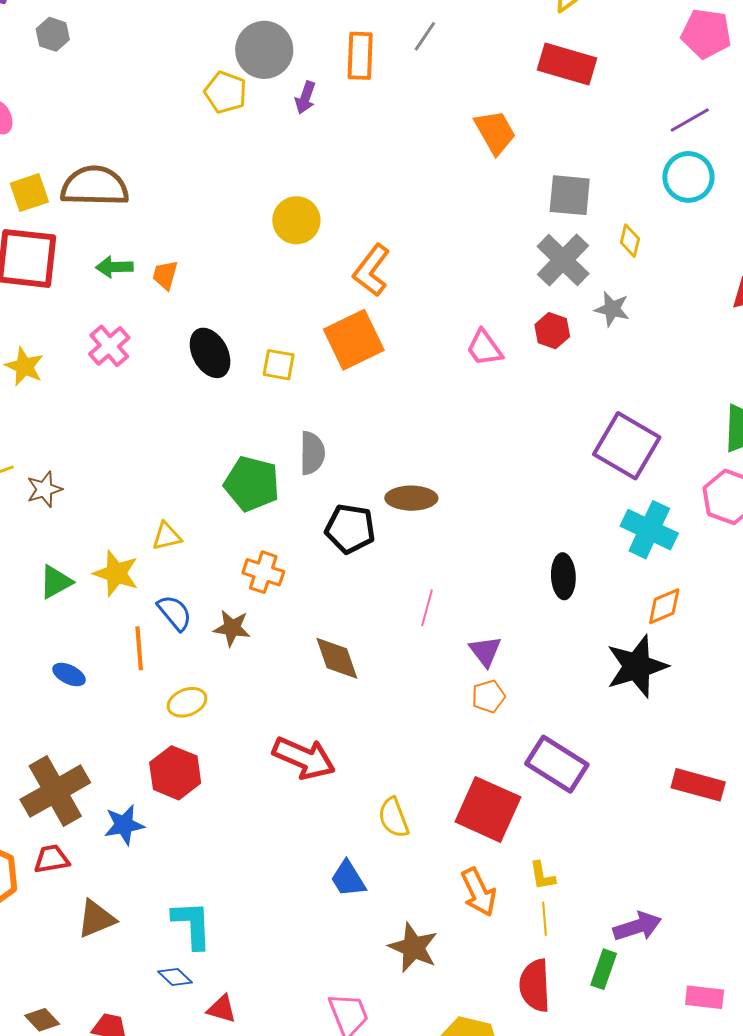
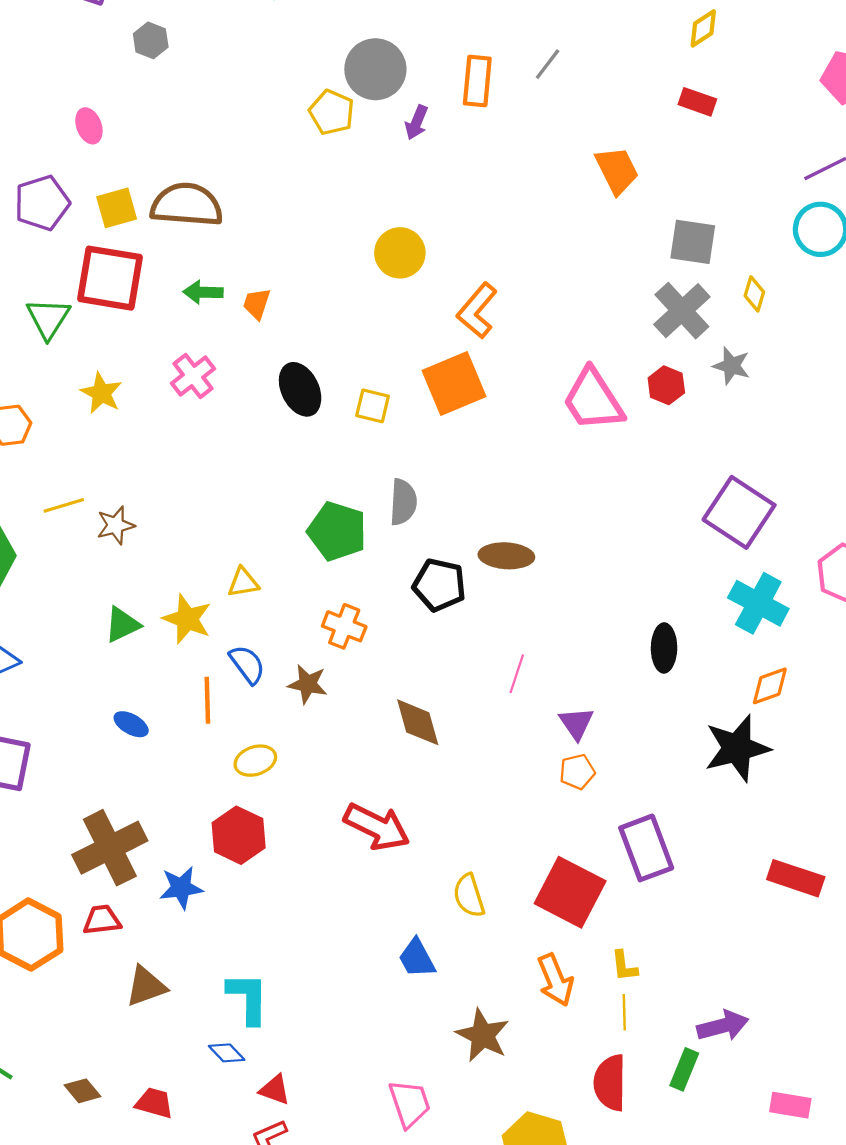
red rectangle: (567, 64) -> (697, 102), size x0.6
pink trapezoid: (484, 348) -> (593, 400), size x1.6
purple rectangle: (557, 764) -> (646, 848), turned 34

